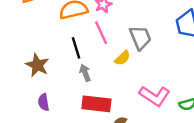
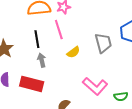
gray trapezoid: (140, 38) -> (103, 43), moved
red rectangle: (96, 104) -> (32, 84), moved

